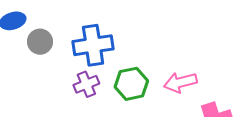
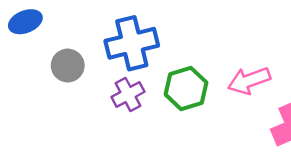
gray circle: (40, 42) -> (68, 66), moved

